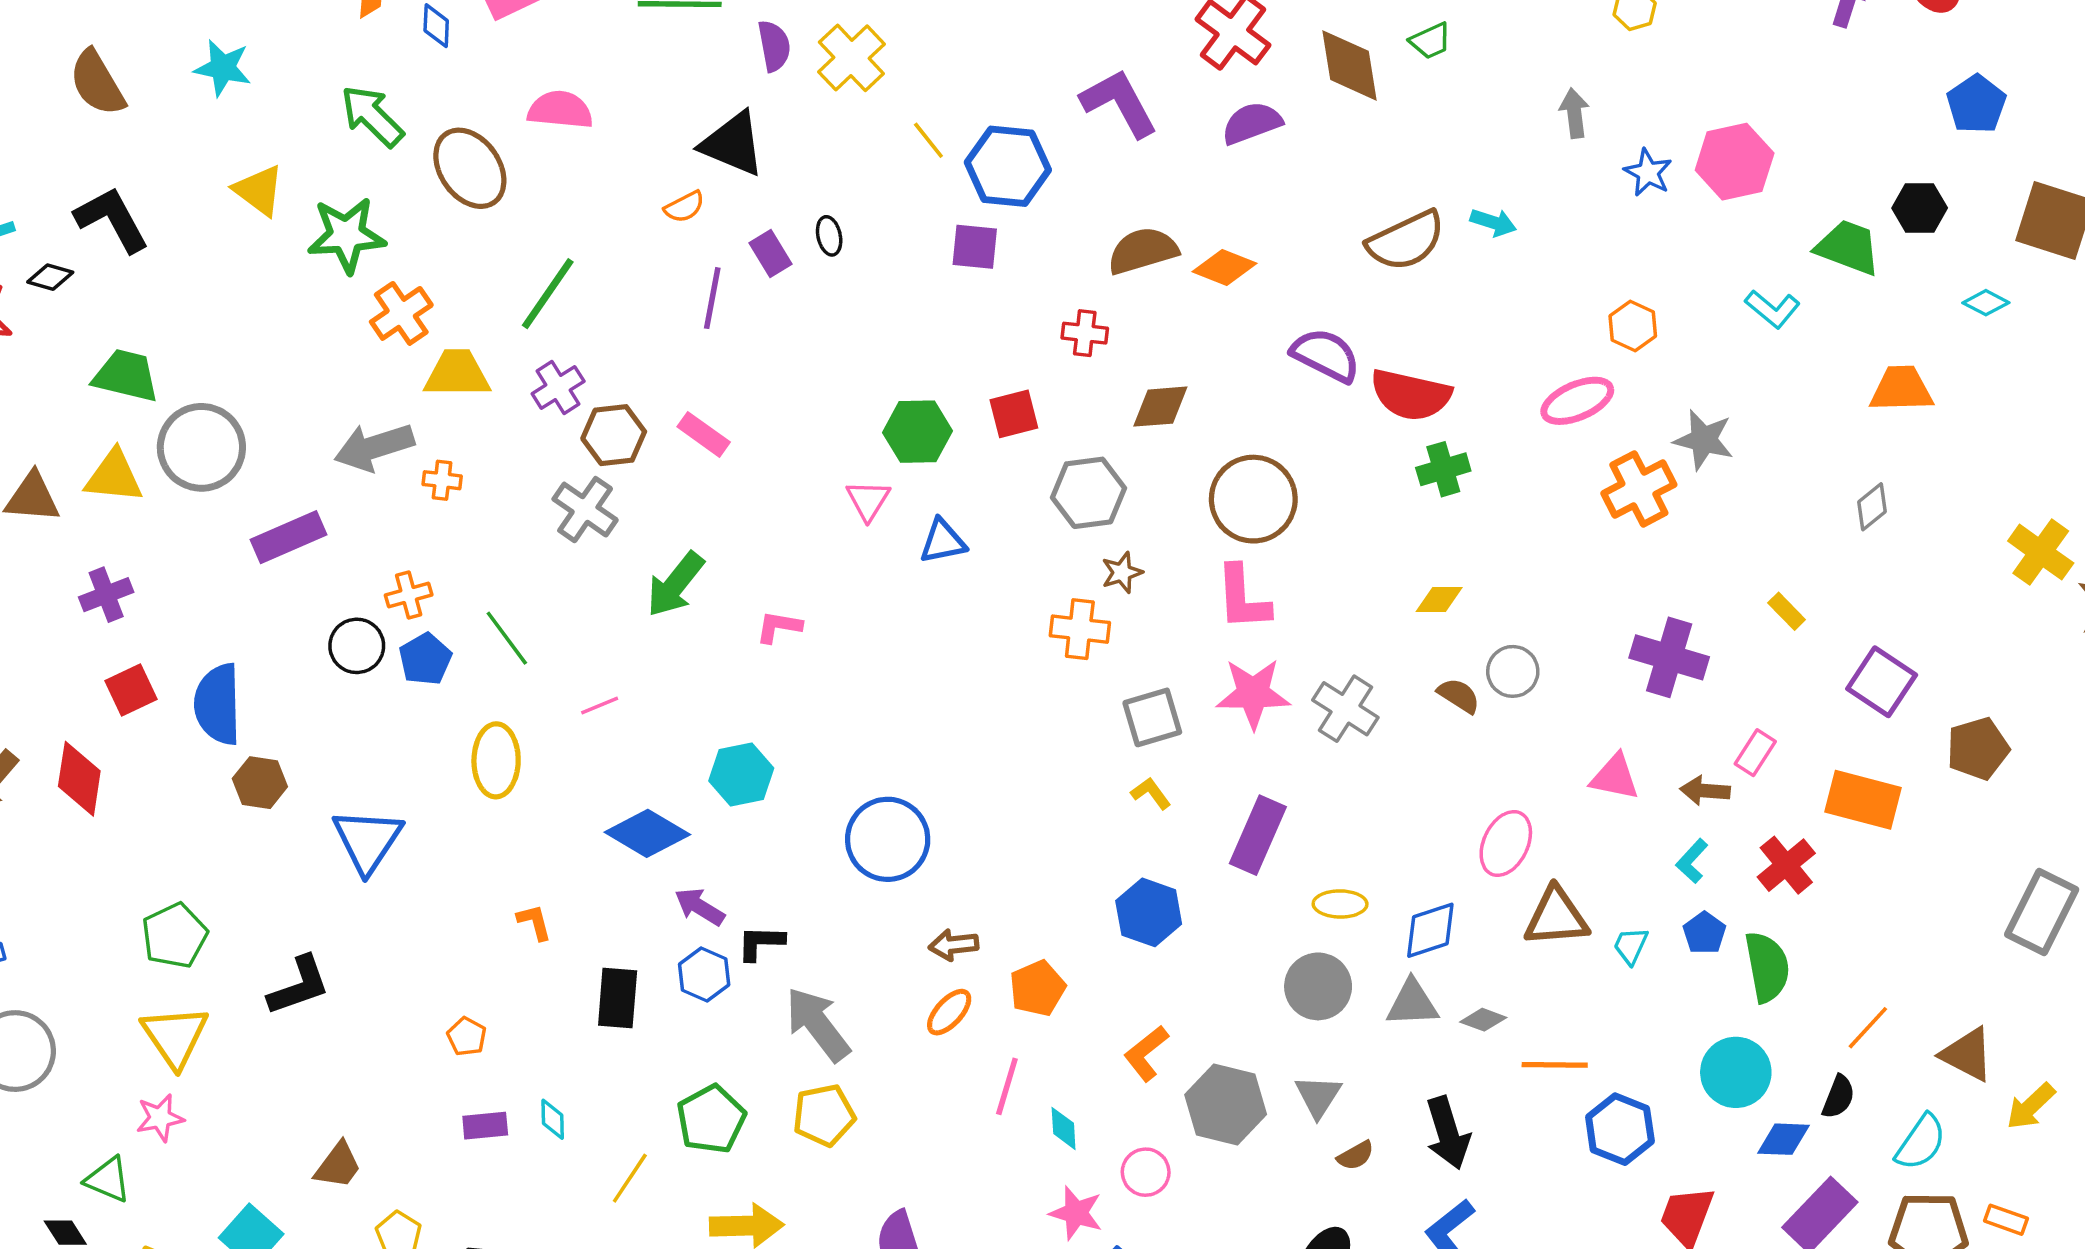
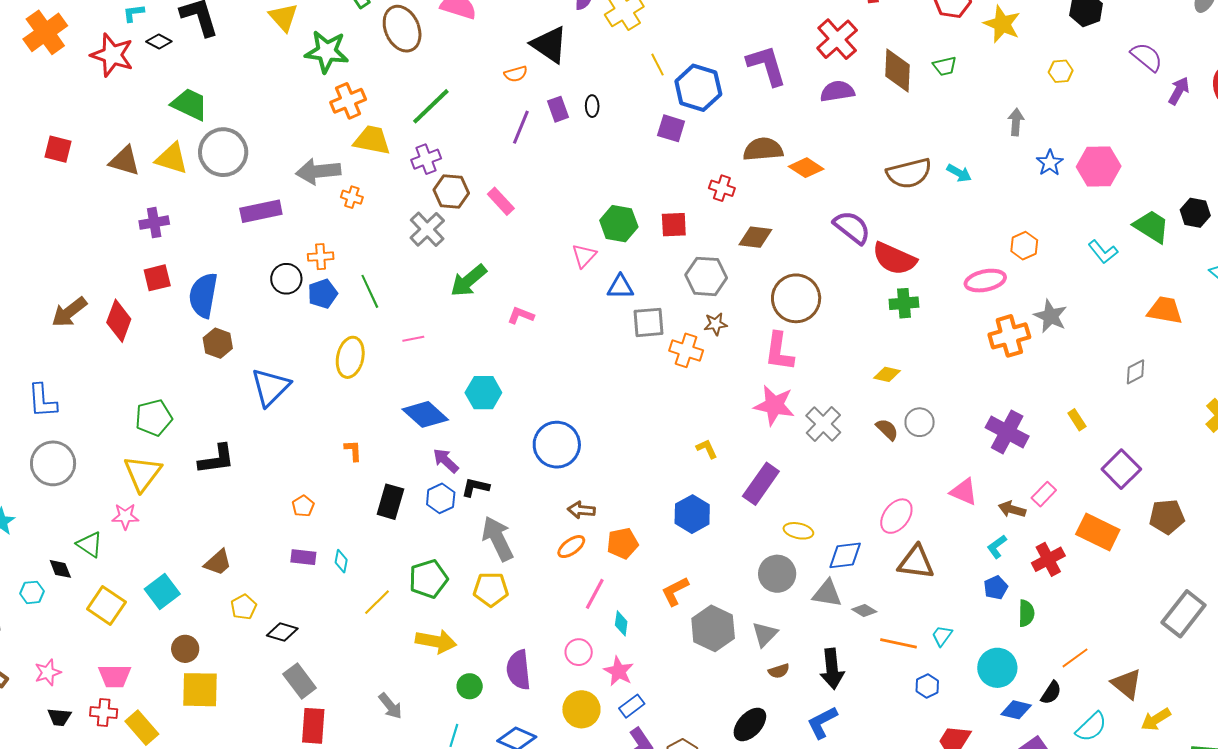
gray square: (1152, 717) -> (649, 322), moved
cyan trapezoid: (1631, 946) -> (942, 636), moved
green semicircle: (1767, 967) -> (1026, 613), size x0.7
blue hexagon: (1620, 1129) -> (927, 686), size x0.6
pink circle: (1146, 1172) -> (579, 652), moved

